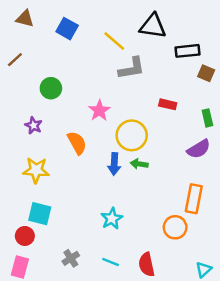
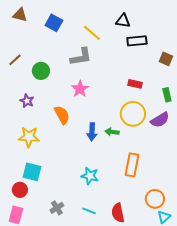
black triangle: (153, 26) -> (123, 21), size x0.7
black rectangle: (188, 51) -> (137, 41), moved
brown line: (15, 60) -> (15, 60), moved
gray L-shape: (132, 68) -> (81, 57), moved
yellow circle: (132, 135) -> (133, 114), moved
orange rectangle: (194, 199) -> (132, 165), moved
cyan star: (112, 219) -> (90, 176), turned -30
orange circle: (175, 227) -> (155, 199), moved

